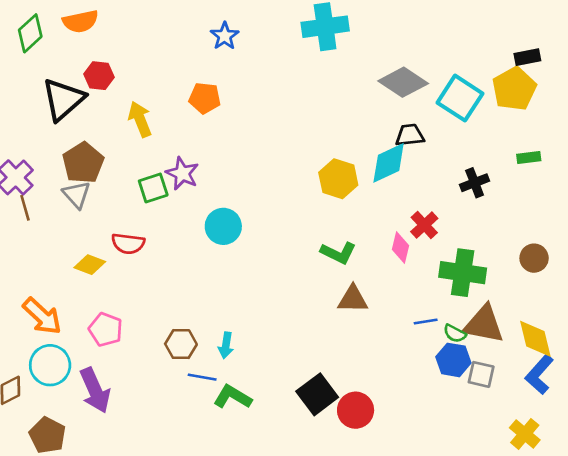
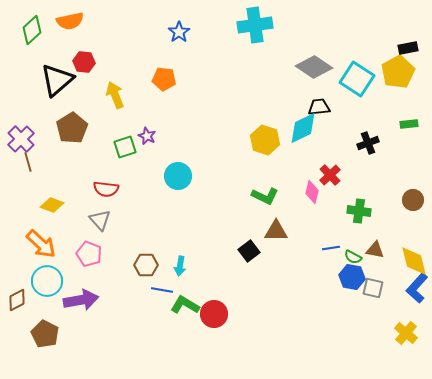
purple star: (182, 173) -> (147, 136), size x0.7
gray triangle: (77, 195) -> (100, 220), moved
yellow diamond: (90, 265) -> (52, 205), moved
green cross: (463, 273) -> (359, 211), size x0.7
brown triangle: (484, 324) -> (375, 250), size x0.6
purple arrow: (95, 390) -> (81, 300), turned -76
black square: (317, 394) -> (249, 251), moved, size x0.7
red circle: (356, 410) -> (214, 314), moved

